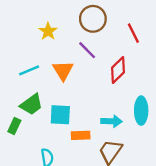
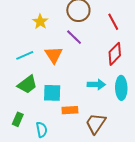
red diamond: (118, 70) -> (115, 54), moved
cyan arrow: (112, 121) -> (96, 85), moved
green rectangle: (14, 126) -> (18, 119), moved

